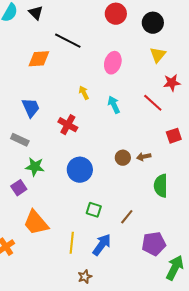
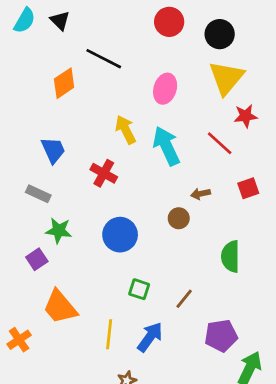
yellow triangle: (158, 55) -> (226, 78), size x1.6
orange diamond: (39, 59) -> (64, 83), turned -30
yellow arrow: (84, 93) -> (126, 130), size x1.5
cyan arrow: (114, 105) -> (166, 146), size x1.6
brown arrow: (144, 157) -> (201, 194), moved

